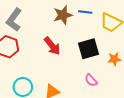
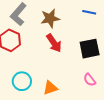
brown star: (63, 15) -> (50, 18), moved

